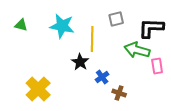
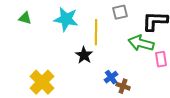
blue cross: (102, 77) -> (111, 77), moved

